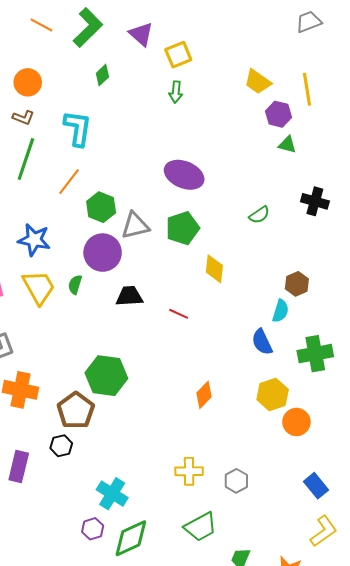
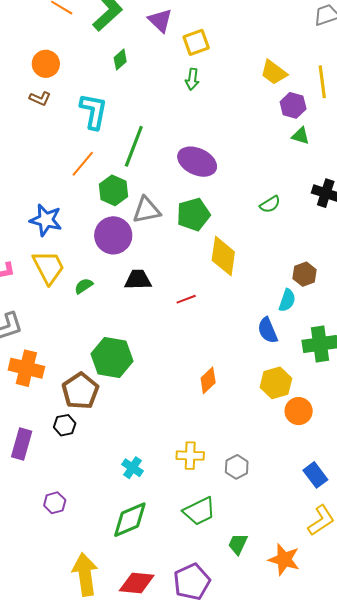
green line: (26, 159) -> (134, 146), moved
yellow diamond: (214, 269) -> (223, 256), size x1.4
green semicircle: (75, 285) -> (84, 286), moved, turned 36
red line: (179, 314) -> (186, 299), turned -48
cyan cross: (112, 494) -> (133, 468), moved, size x0.7
purple hexagon: (93, 529) -> (55, 503), moved

